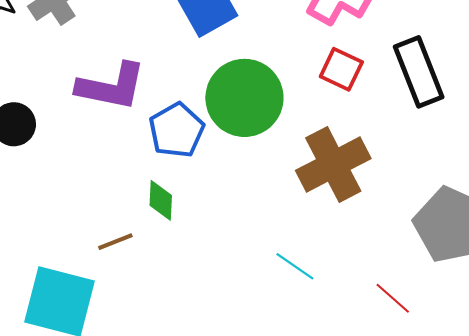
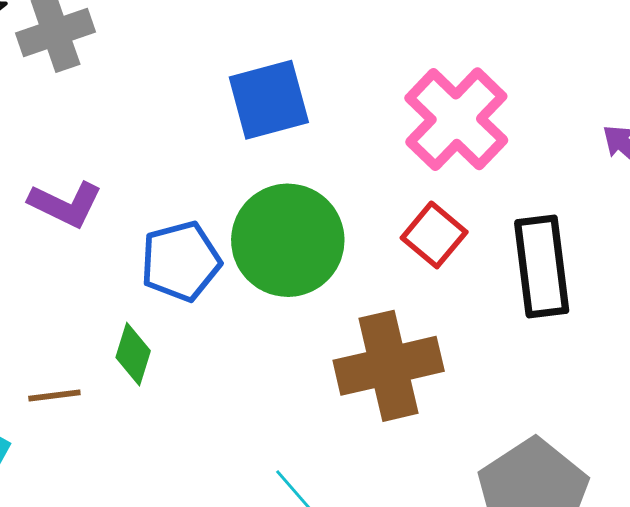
purple L-shape: (111, 86) -> (65, 204), moved, size x0.7

